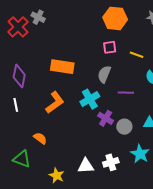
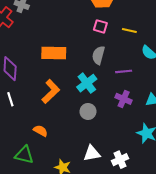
pink square: (110, 47) -> (100, 26), turned 32
purple cross: (106, 118) -> (124, 99), moved
gray circle: (124, 127) -> (88, 111), moved
white cross: (111, 162) -> (120, 160), moved

